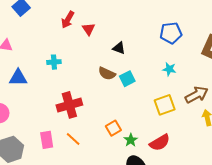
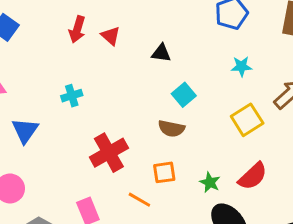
brown semicircle: (107, 73) -> (171, 128), moved
blue triangle: (18, 78) -> (25, 131), turned -42
orange square: (113, 128) -> (164, 172), moved, turned 35
orange line: (73, 139) -> (139, 200), moved

